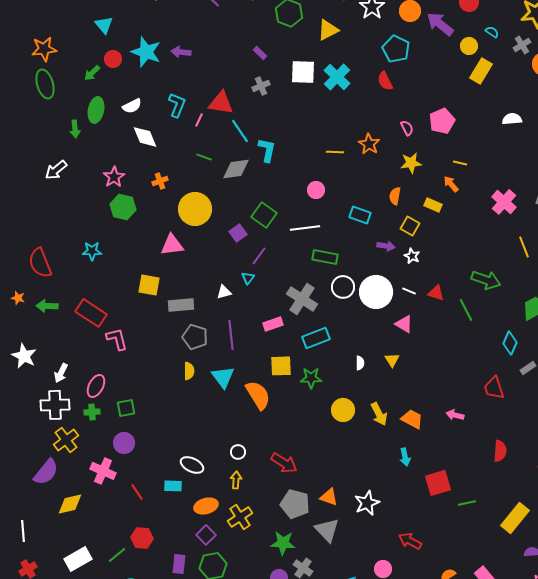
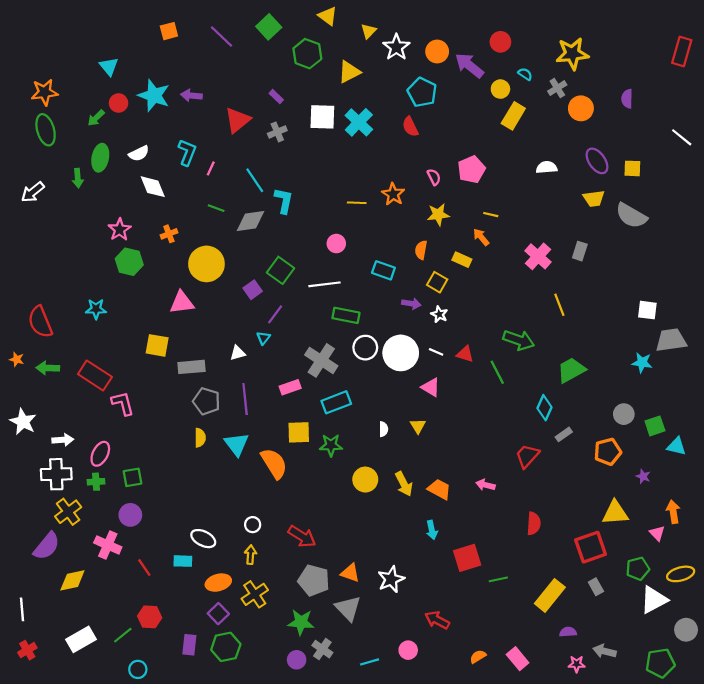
red triangle: (221, 103) -> (238, 120), moved, turned -48
white arrow: (56, 170) -> (33, 192), moved
white arrow: (61, 373) -> (63, 440), turned -120
red trapezoid: (494, 388) -> (527, 456), turned 60

